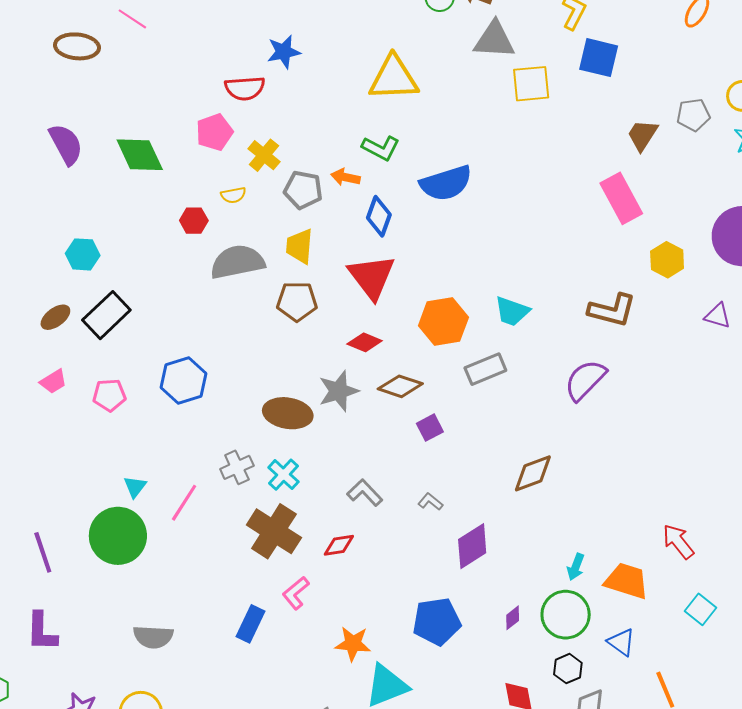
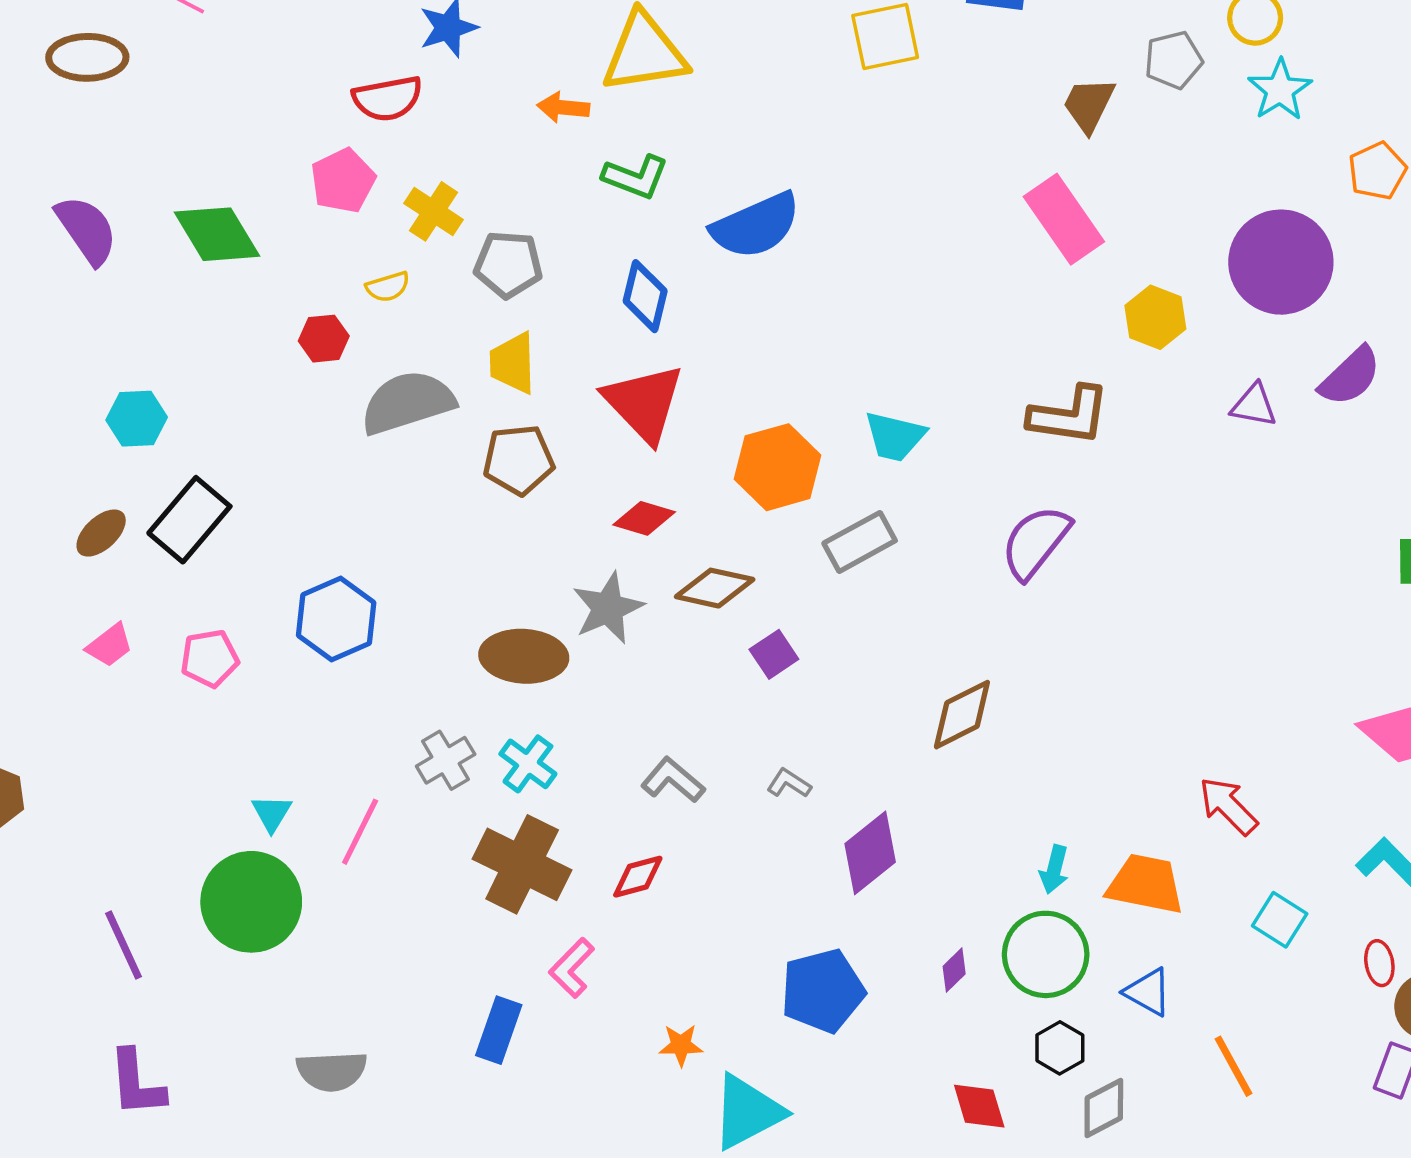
orange arrow: (345, 177) -> (563, 107), moved
orange star: (353, 644) -> (681, 1045), size x0.7

